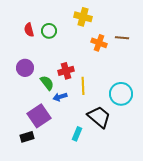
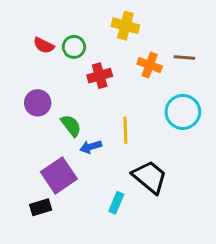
red semicircle: (29, 30) -> (44, 45), turned -48
red cross: (66, 71) -> (100, 76), moved
cyan circle: (121, 94) -> (183, 112), moved

